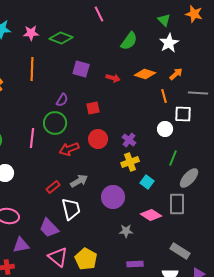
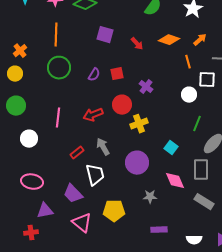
red arrow: (113, 78) -> (137, 44), turned 32
purple semicircle: (62, 100) -> (94, 75), moved
green circle: (55, 123) -> (59, 68), moved
pink line: (32, 138) -> (58, 118), moved
purple cross: (129, 140) -> (146, 87), moved
yellow cross: (130, 162) -> (139, 124), moved
gray arrow: (79, 181) -> (103, 147), turned -90
pink diamond: (151, 215) -> (175, 181), turned 35
gray rectangle: (180, 251) -> (204, 202), moved
yellow pentagon: (86, 259) -> (114, 211), moved, turned -30

